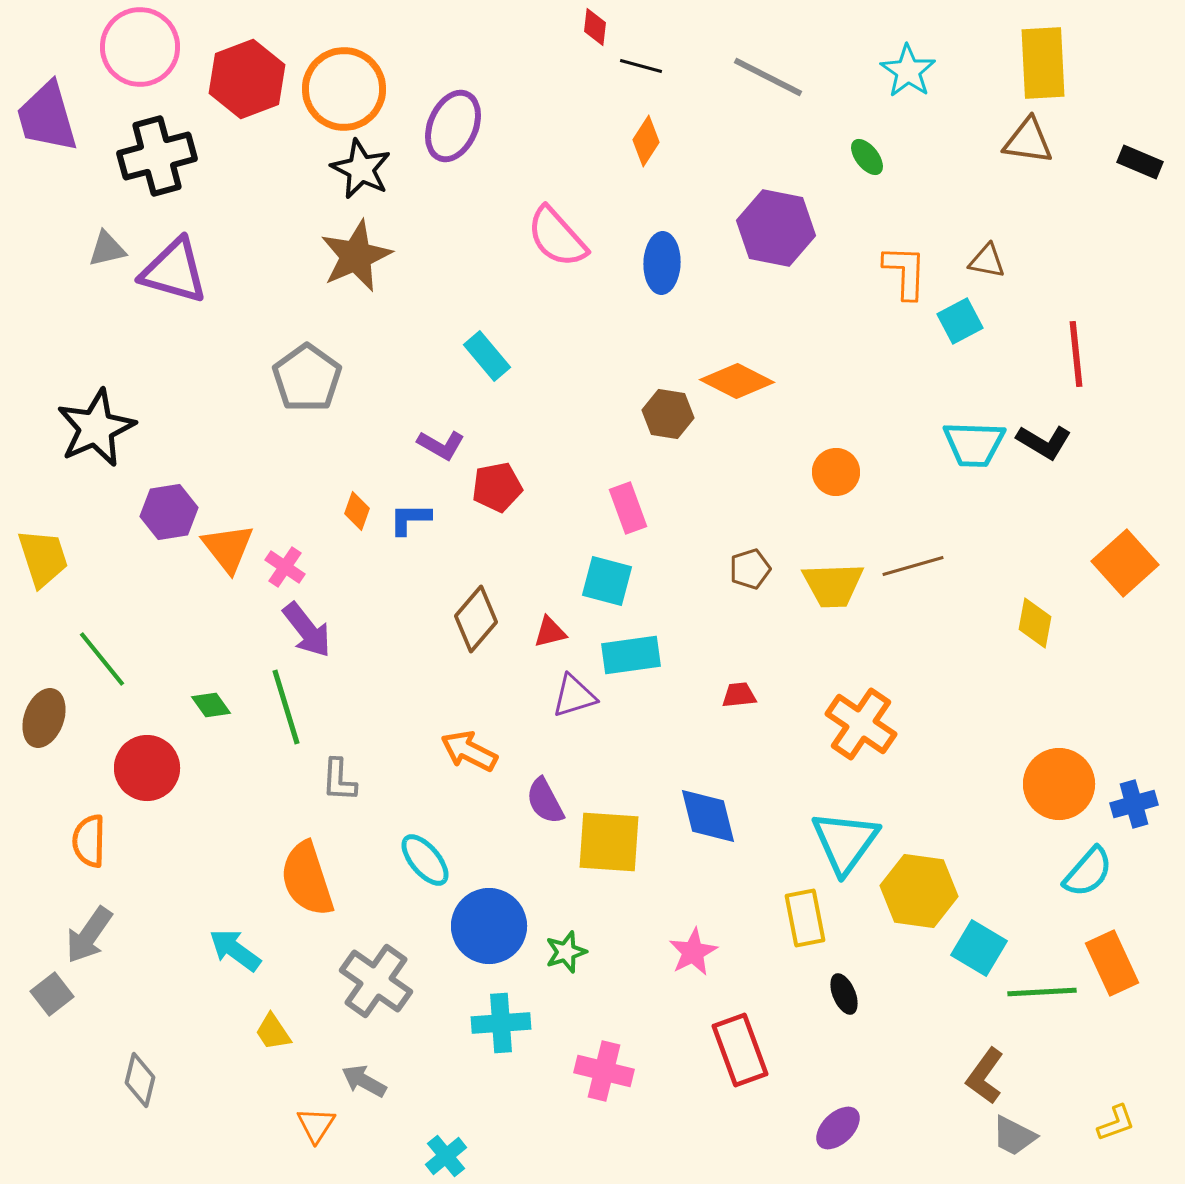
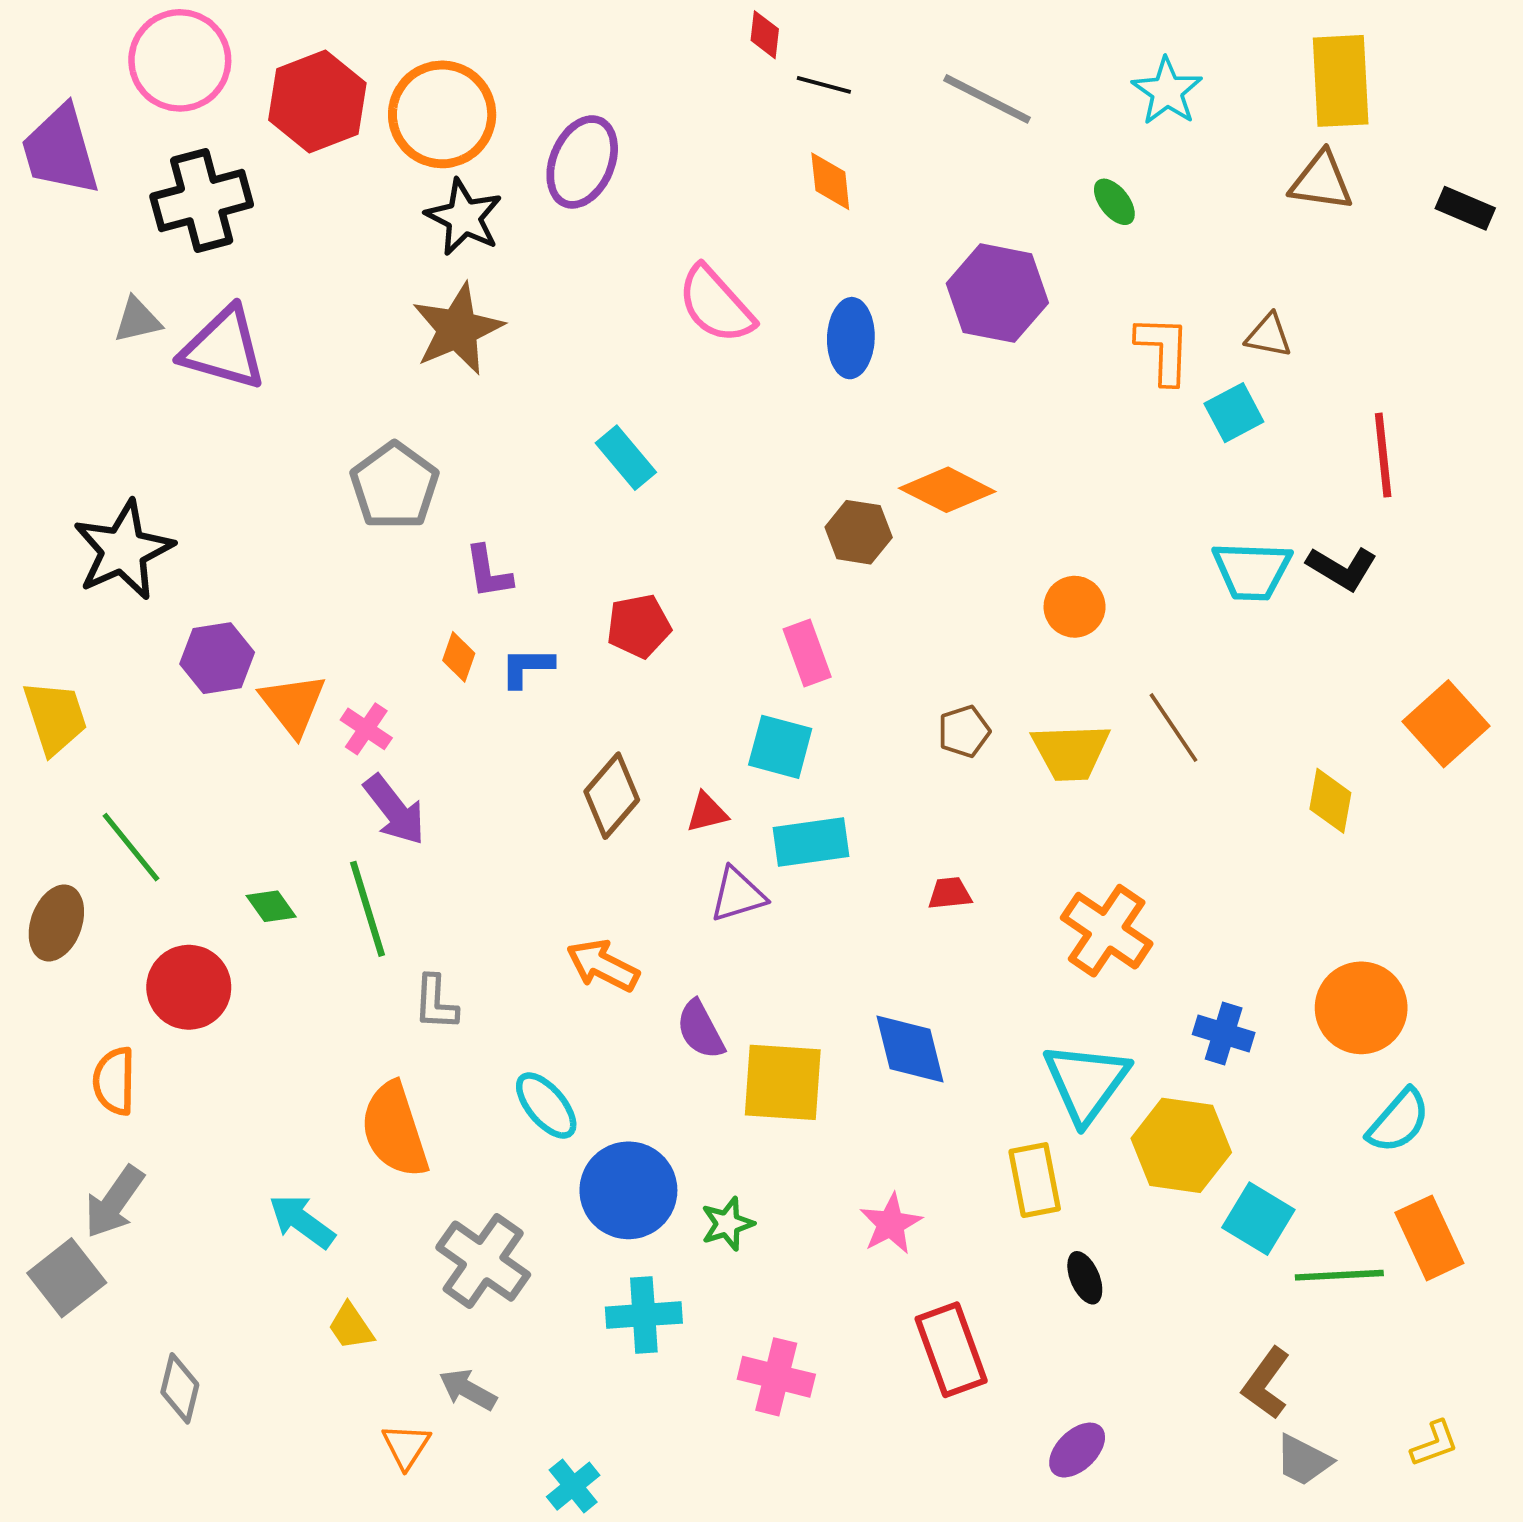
orange diamond: (646, 141) -> (830, 181), turned -39
purple L-shape: (441, 445) -> (488, 572), moved, turned 51
brown line: (913, 566) -> (1174, 728), turned 72
blue cross: (1134, 804) -> (1224, 1034), moved, turned 33
gray square: (52, 994) -> (67, 1278), size x1.4

